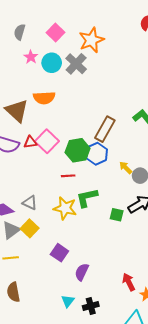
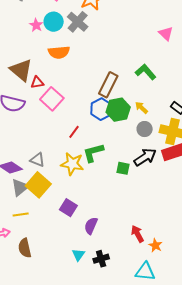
pink star: (31, 57) -> (36, 25), moved
orange semicircle: (44, 98) -> (59, 52), moved
red triangle: (30, 142) -> (37, 82), moved
green hexagon: (78, 150) -> (118, 110), moved
yellow arrow: (126, 168) -> (141, 108), moved
red line: (68, 176) -> (74, 132), turned -48
yellow square: (30, 228) -> (38, 185), size x1.4

